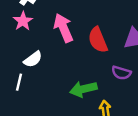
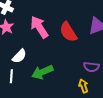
purple semicircle: (121, 73) -> (91, 67), moved
green arrow: (83, 89) -> (42, 72), moved

